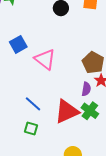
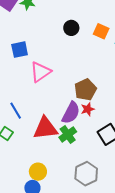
pink triangle: (45, 59) -> (41, 72), turned 30
purple semicircle: (86, 89) -> (71, 113), size x1.6

